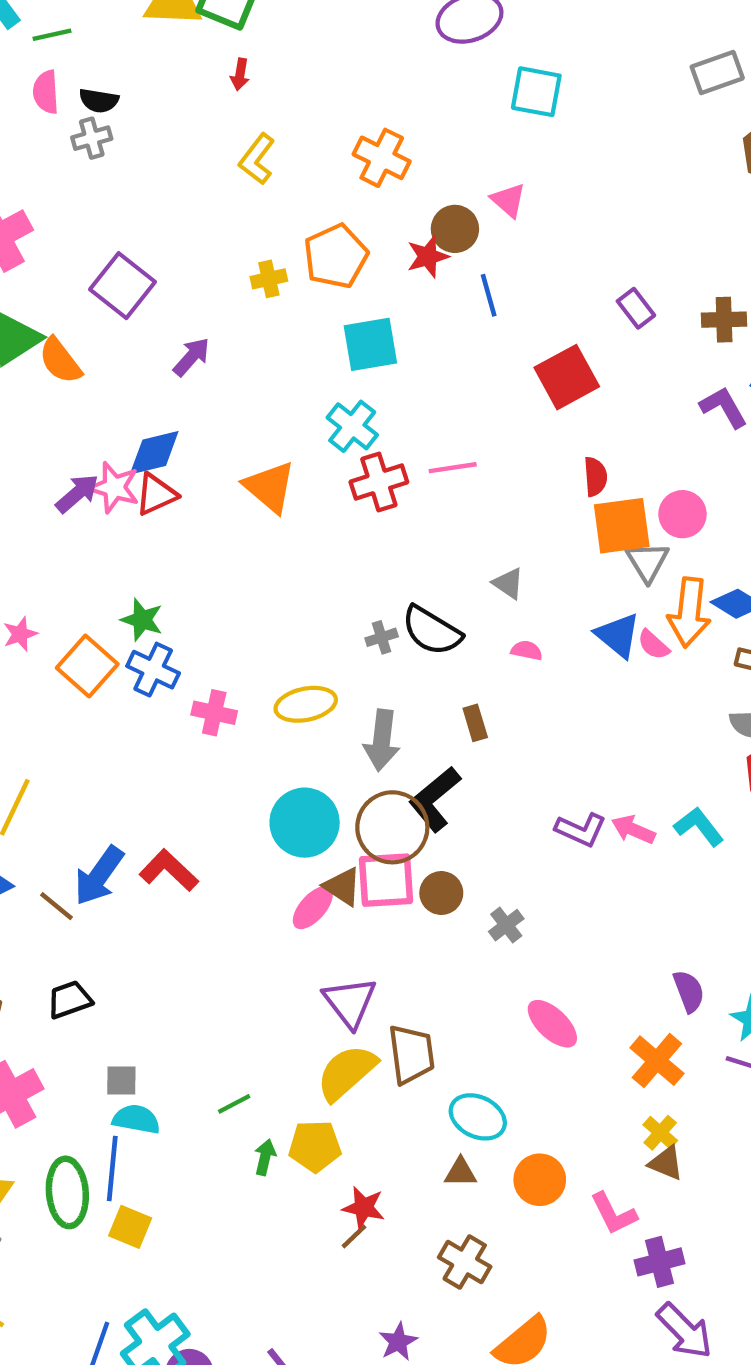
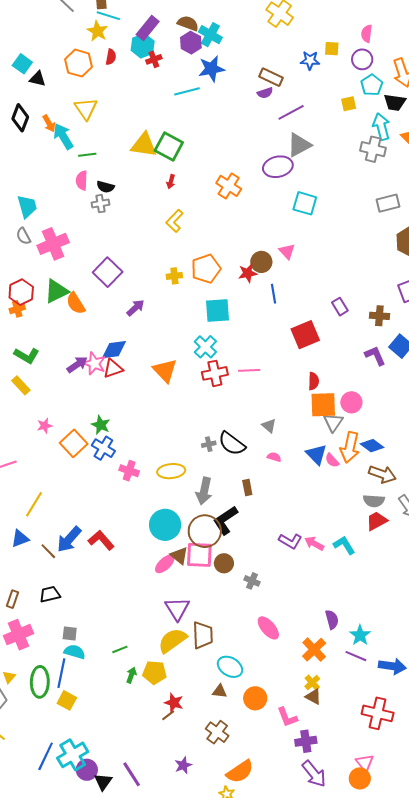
orange cross: (382, 158) -> (229, 186), moved
gray cross: (506, 925) -> (252, 581), turned -35

